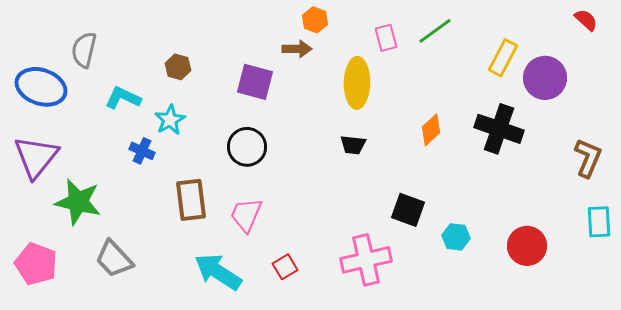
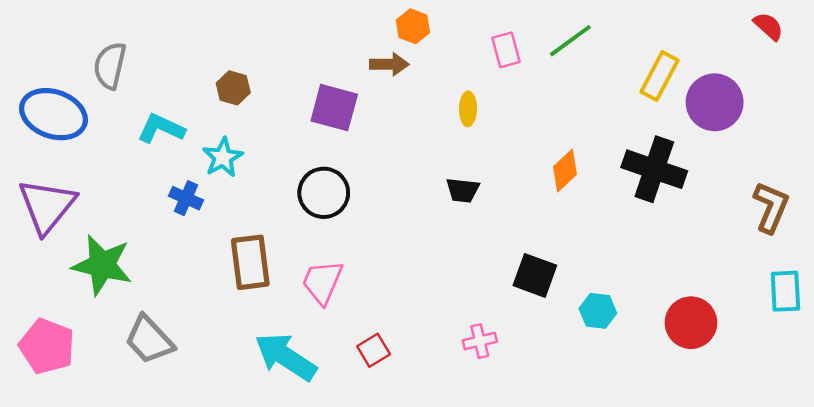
yellow ellipse: (357, 83) -> (468, 109), size x0.5
pink cross: (366, 260) -> (480, 341), size x0.5

